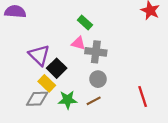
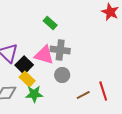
pink triangle: (78, 43) -> (44, 55), moved, size x1.5
yellow rectangle: (47, 83) -> (27, 79), moved
brown line: (94, 101) -> (83, 95), moved

